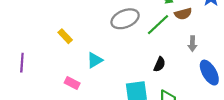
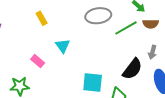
cyan triangle: (95, 60) -> (63, 46), turned -49
black semicircle: (160, 64) -> (132, 69), moved, size x1.6

